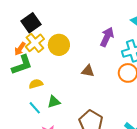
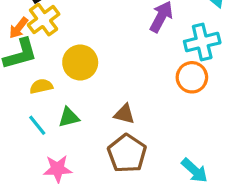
yellow circle: (59, 45) -> (80, 63), moved
brown triangle: (88, 71) -> (124, 114), moved

